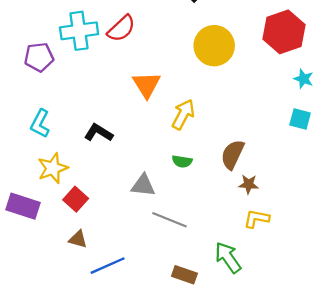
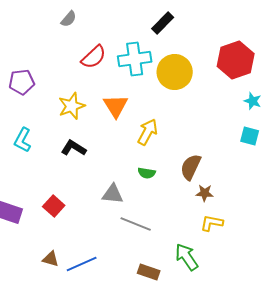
cyan cross: (79, 31) -> (135, 59), moved
yellow star: (53, 168) -> (72, 106), moved
brown triangle: (78, 239) -> (51, 259), moved

